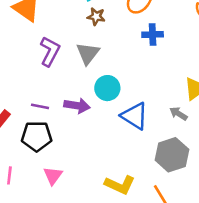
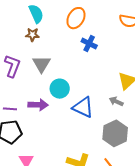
brown star: (96, 16) -> (32, 35), moved
blue cross: (153, 35) -> (89, 44), turned 35

